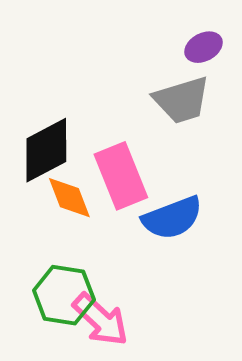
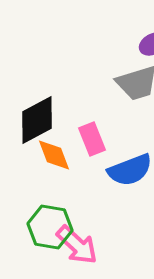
pink rectangle: (121, 176) -> (92, 139), size x0.7

